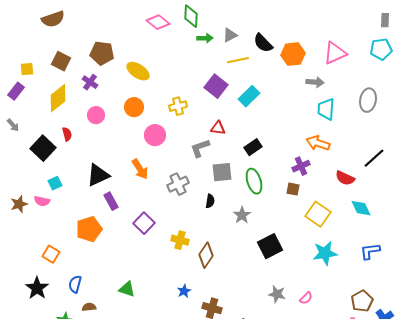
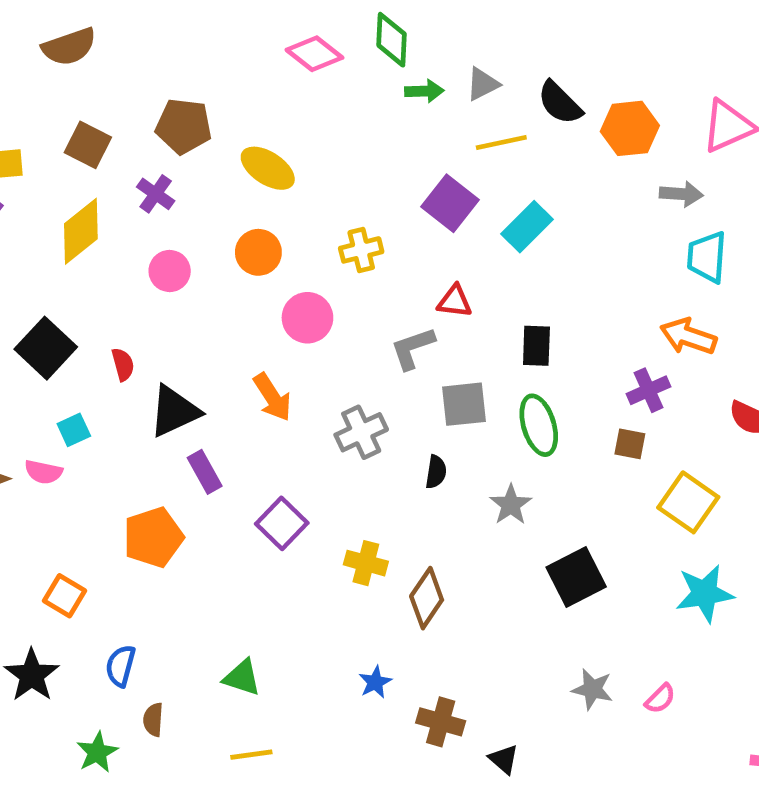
red semicircle: (67, 134) -> (123, 364), moved
black rectangle: (253, 147) -> (536, 346), turned -54
brown semicircle: (89, 307) -> (153, 720), turned -80

